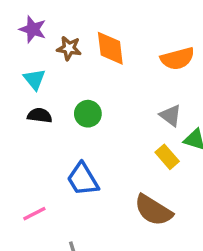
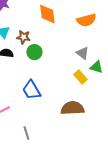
brown star: (69, 48) -> (23, 37), moved
brown semicircle: (153, 210) -> (72, 108), turned 145

